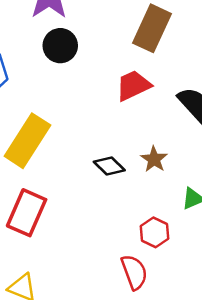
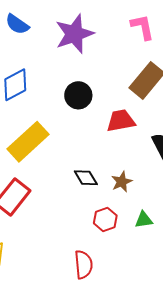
black circle: (60, 46) -> (78, 95), moved
red hexagon: (154, 232) -> (105, 219), moved

